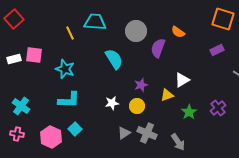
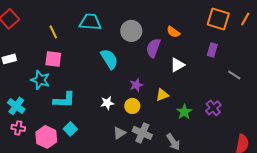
yellow line: (70, 33) -> (53, 32), moved
purple rectangle: (217, 50) -> (212, 50), turned -48
pink square: (34, 55) -> (53, 59), moved
cyan star: (65, 69) -> (40, 80), moved
white triangle: (182, 80) -> (177, 65), moved
pink cross: (17, 134) -> (18, 128), moved

